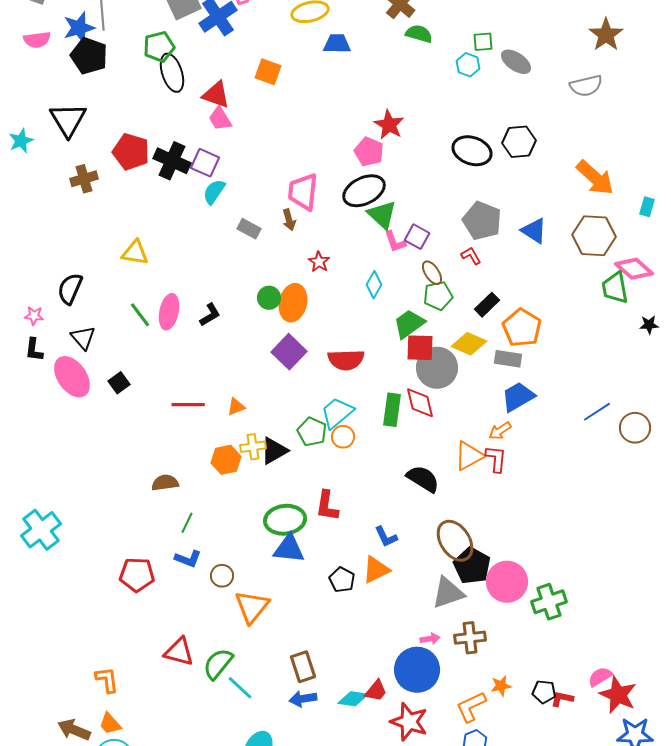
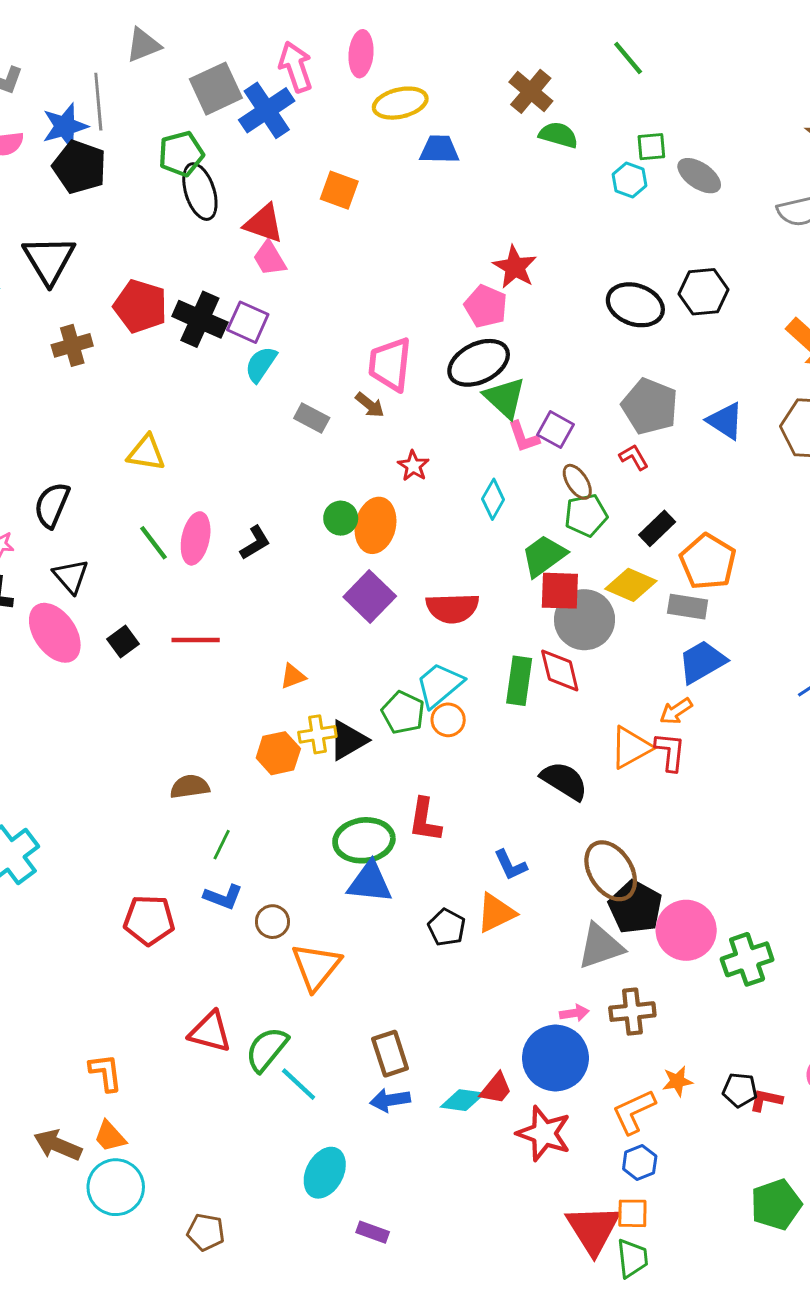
brown arrow: (289, 220) -> (370, 405), turned -35
red line: (188, 405) -> (196, 640), moved

